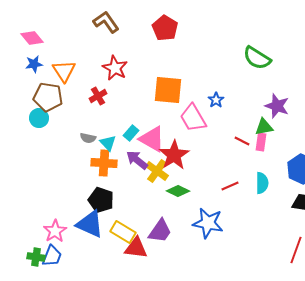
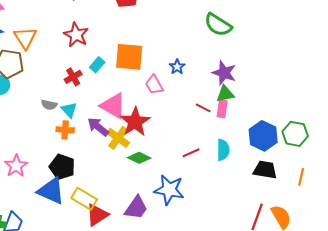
red cross: (98, 96) -> (73, 77), moved
purple star: (277, 106) -> (224, 73), moved
pink trapezoid: (193, 118) -> (154, 85), size x0.7
cyan rectangle: (131, 133) -> (97, 65), moved
orange cross: (104, 163) -> (65, 130), size x0.7
pink star: (55, 231) -> (16, 166), moved
purple trapezoid: (160, 231) -> (136, 208), moved
red triangle: (136, 248) -> (97, 215), turned -40

